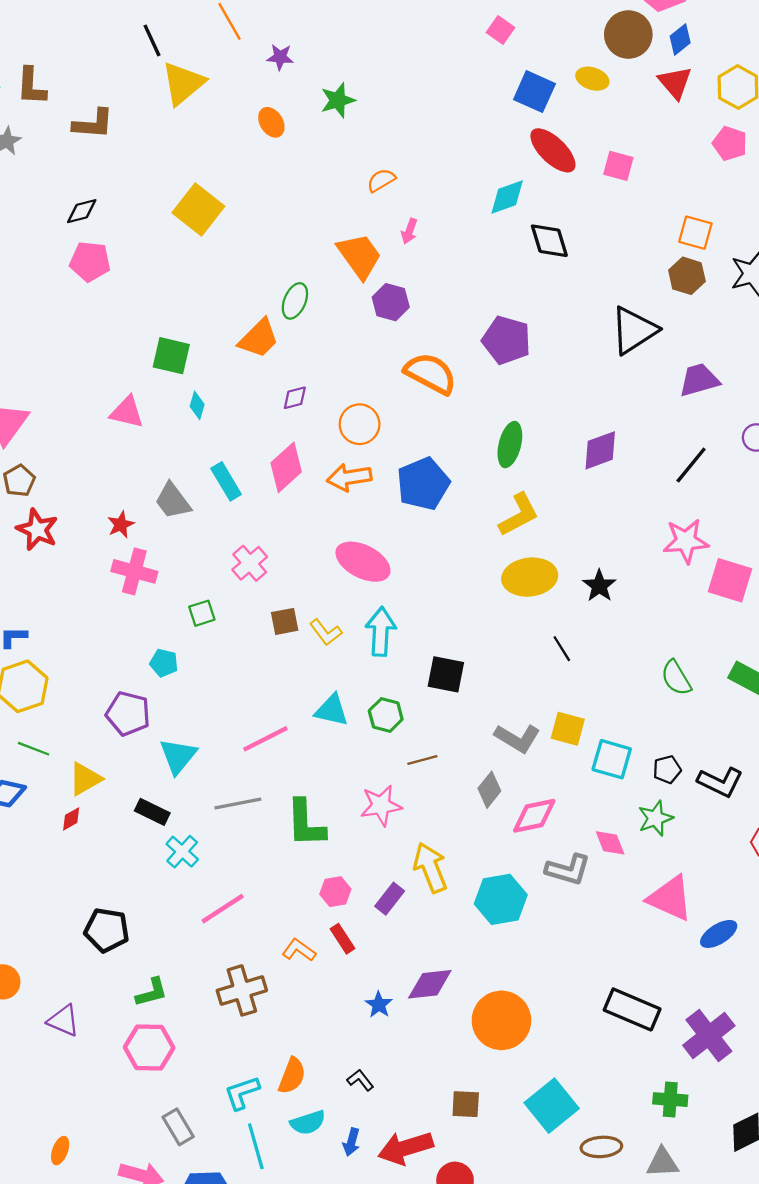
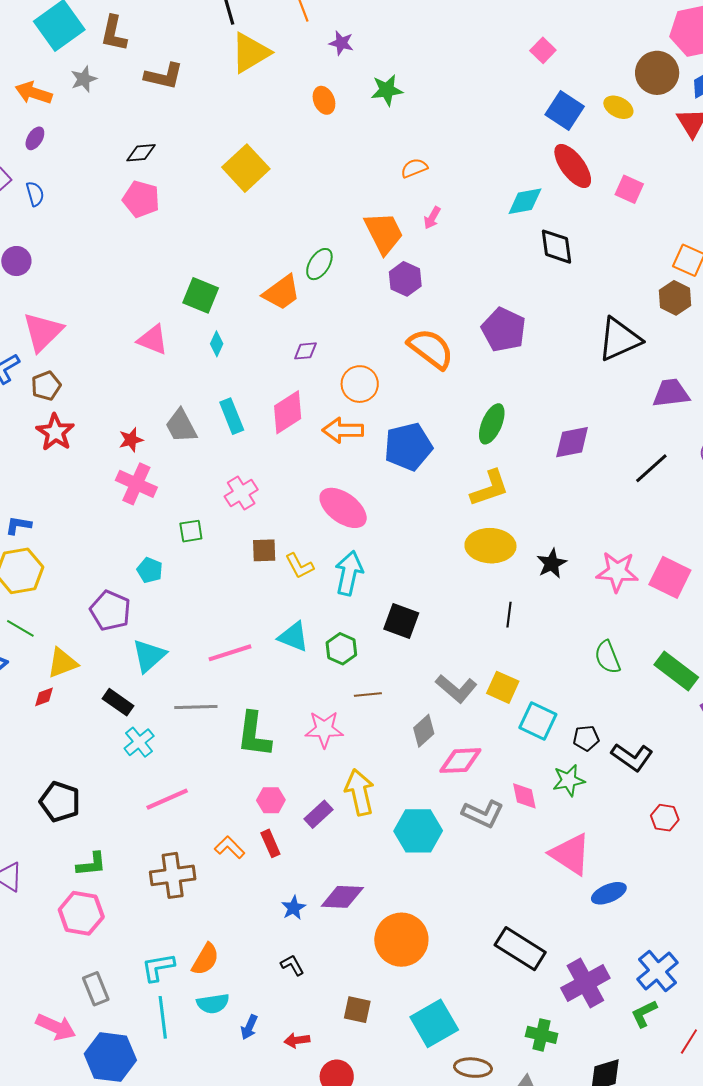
pink star: (686, 541) -> (617, 572), moved
black line: (562, 649) -> (509, 615), turned 30
black L-shape: (360, 1080) -> (292, 965), moved
red arrow: (406, 1148) -> (297, 1040), size x0.5

